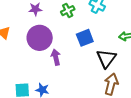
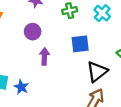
purple circle: (40, 38) -> (33, 32), size x0.6

